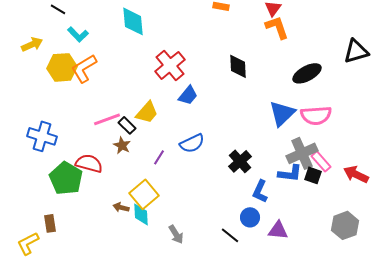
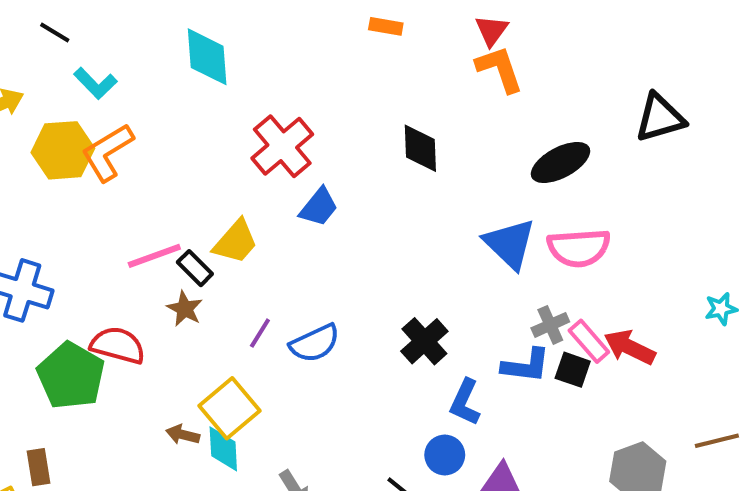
blue triangle: (282, 113) -> (510, 244), turned -32
blue semicircle: (192, 143) -> (315, 343), moved
gray cross: (302, 153) -> (550, 325), size x0.6
red arrow: (356, 174) -> (630, 347), moved

